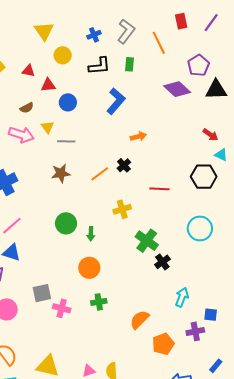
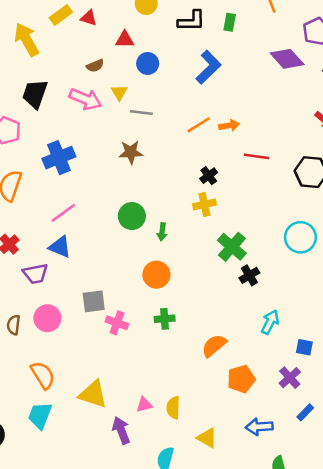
red triangle: (28, 71) -> (89, 18), moved
orange arrow: (138, 137) -> (229, 125), moved
black cross: (124, 165) -> (209, 176), moved
orange line: (100, 174) -> (199, 125), moved
red line: (160, 189) -> (257, 156), moved
purple cross: (195, 331) -> (290, 378), moved, turned -36

